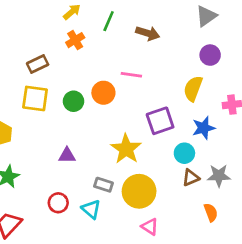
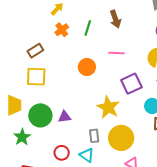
green line: (109, 21) -> (88, 28), moved
brown arrow: (148, 33) -> (115, 19), turned 60
pink line: (131, 75) -> (116, 53), moved
green circle: (73, 101) -> (40, 115), moved, size x1.5
gray rectangle: (104, 185) -> (94, 136), turned 72

